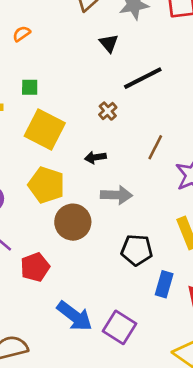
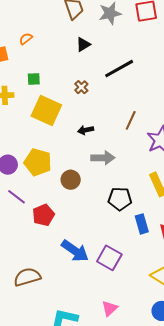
black triangle: (109, 43) -> (83, 44), moved, turned 42
brown cross: (108, 111) -> (81, 87), moved
yellow pentagon: (46, 185) -> (38, 162), moved
brown circle: (73, 222) -> (71, 180), size x0.7
blue rectangle: (164, 284) -> (142, 224), turned -30

